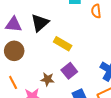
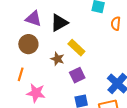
brown star: (47, 79) -> (57, 59), moved
orange line: (13, 82) -> (21, 74), turned 32

